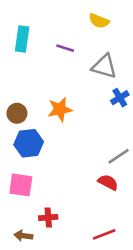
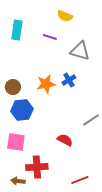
yellow semicircle: (99, 21) -> (65, 16), moved
blue cross: (120, 98) -> (69, 80), moved
red semicircle: (108, 182) -> (65, 140), moved
red cross: (48, 217) -> (37, 167), size x1.5

